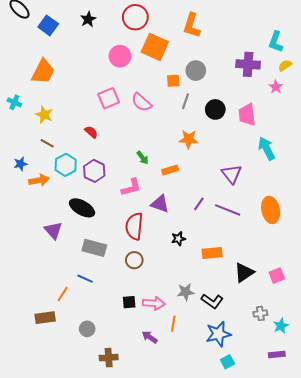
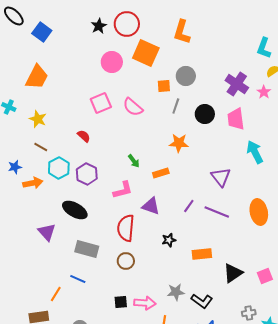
black star: (88, 19) -> (99, 26), moved
purple cross: (248, 64) -> (237, 84), moved, turned 30

